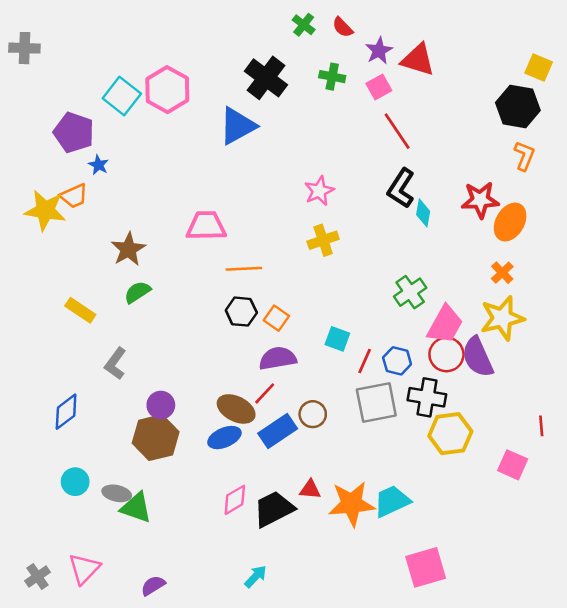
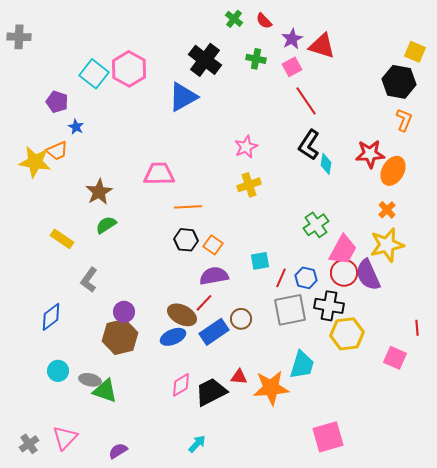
purple pentagon: (74, 132) -> (57, 102), size x0.7
cyan square: (337, 339) -> (260, 261), turned -30
cyan trapezoid: (392, 501) -> (302, 365), moved, turned 132

